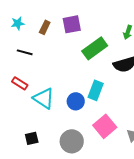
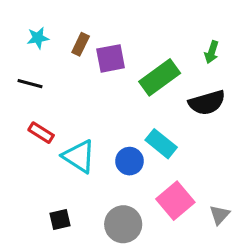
purple square: (72, 24) -> (111, 58), moved
black line: (25, 52) -> (30, 84), moved
cyan rectangle: (96, 90) -> (161, 144), turned -72

